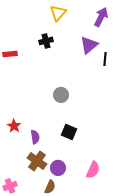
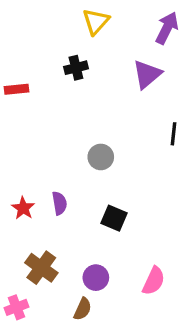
black line: (105, 59) -> (173, 134), moved
purple semicircle: (35, 137) -> (59, 203), moved
brown cross: (37, 161) -> (41, 268), moved

